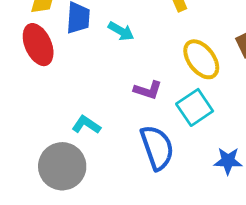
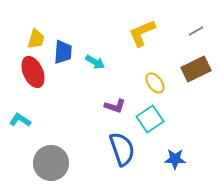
yellow ellipse: (201, 59) -> (155, 83), size x0.7
cyan L-shape: (86, 125) -> (20, 120), moved

